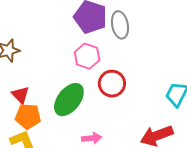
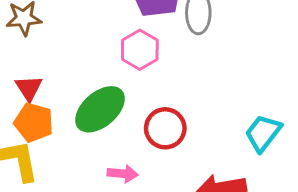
red circle: (112, 84) -> (165, 128), moved

